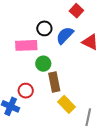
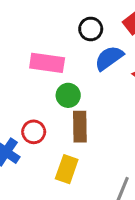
black circle: (44, 28) -> (91, 29), moved
yellow rectangle: (67, 104) -> (67, 169), moved, turned 54

